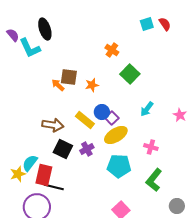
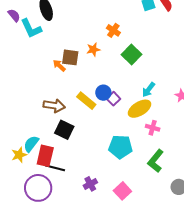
orange star: (92, 85) -> (93, 49), moved
yellow ellipse: (116, 135) -> (140, 109), moved
purple cross: (87, 149) -> (90, 184), moved

